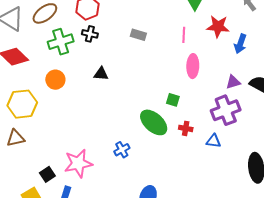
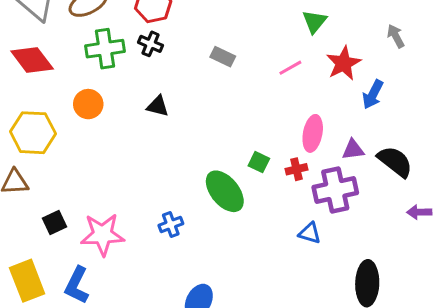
red star: (218, 27) -> (343, 63), turned 30
pink line: (184, 35) -> (290, 68), turned 49
pink ellipse: (193, 66) -> (313, 133), moved
red cross: (186, 128) -> (296, 169), moved, turned -32
black square: (47, 174) -> (54, 223), moved

